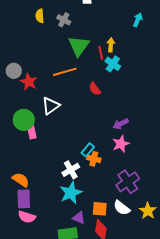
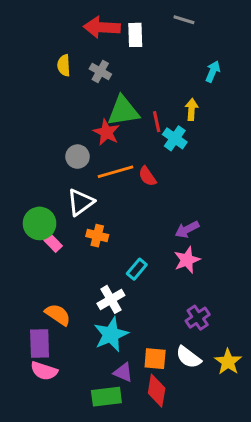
yellow arrow: (111, 45) -> (192, 109), moved
green triangle: (79, 46) -> (123, 111), turned 45
gray circle: (14, 71) -> (78, 157), moved
orange line: (65, 72) -> (116, 172), moved
red star: (29, 82) -> (106, 132), moved
pink rectangle: (32, 132) -> (52, 242), turned -32
orange cross: (94, 159) -> (97, 236), moved
orange semicircle: (21, 180) -> (58, 315), moved
purple cross: (128, 182) -> (198, 318), size x0.7

